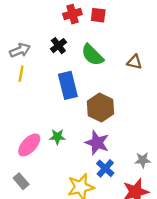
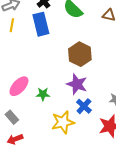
blue rectangle: (68, 85) -> (41, 24), moved
green star: (57, 137) -> (43, 94), moved

